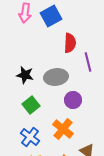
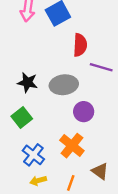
purple line: (88, 62) -> (101, 67), turned -60
green square: (31, 105) -> (22, 117), moved

